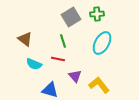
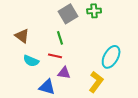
cyan ellipse: (102, 43) -> (111, 57), moved
purple triangle: (75, 76) -> (64, 73), moved, turned -40
yellow L-shape: (99, 85) -> (96, 82), turned 75

